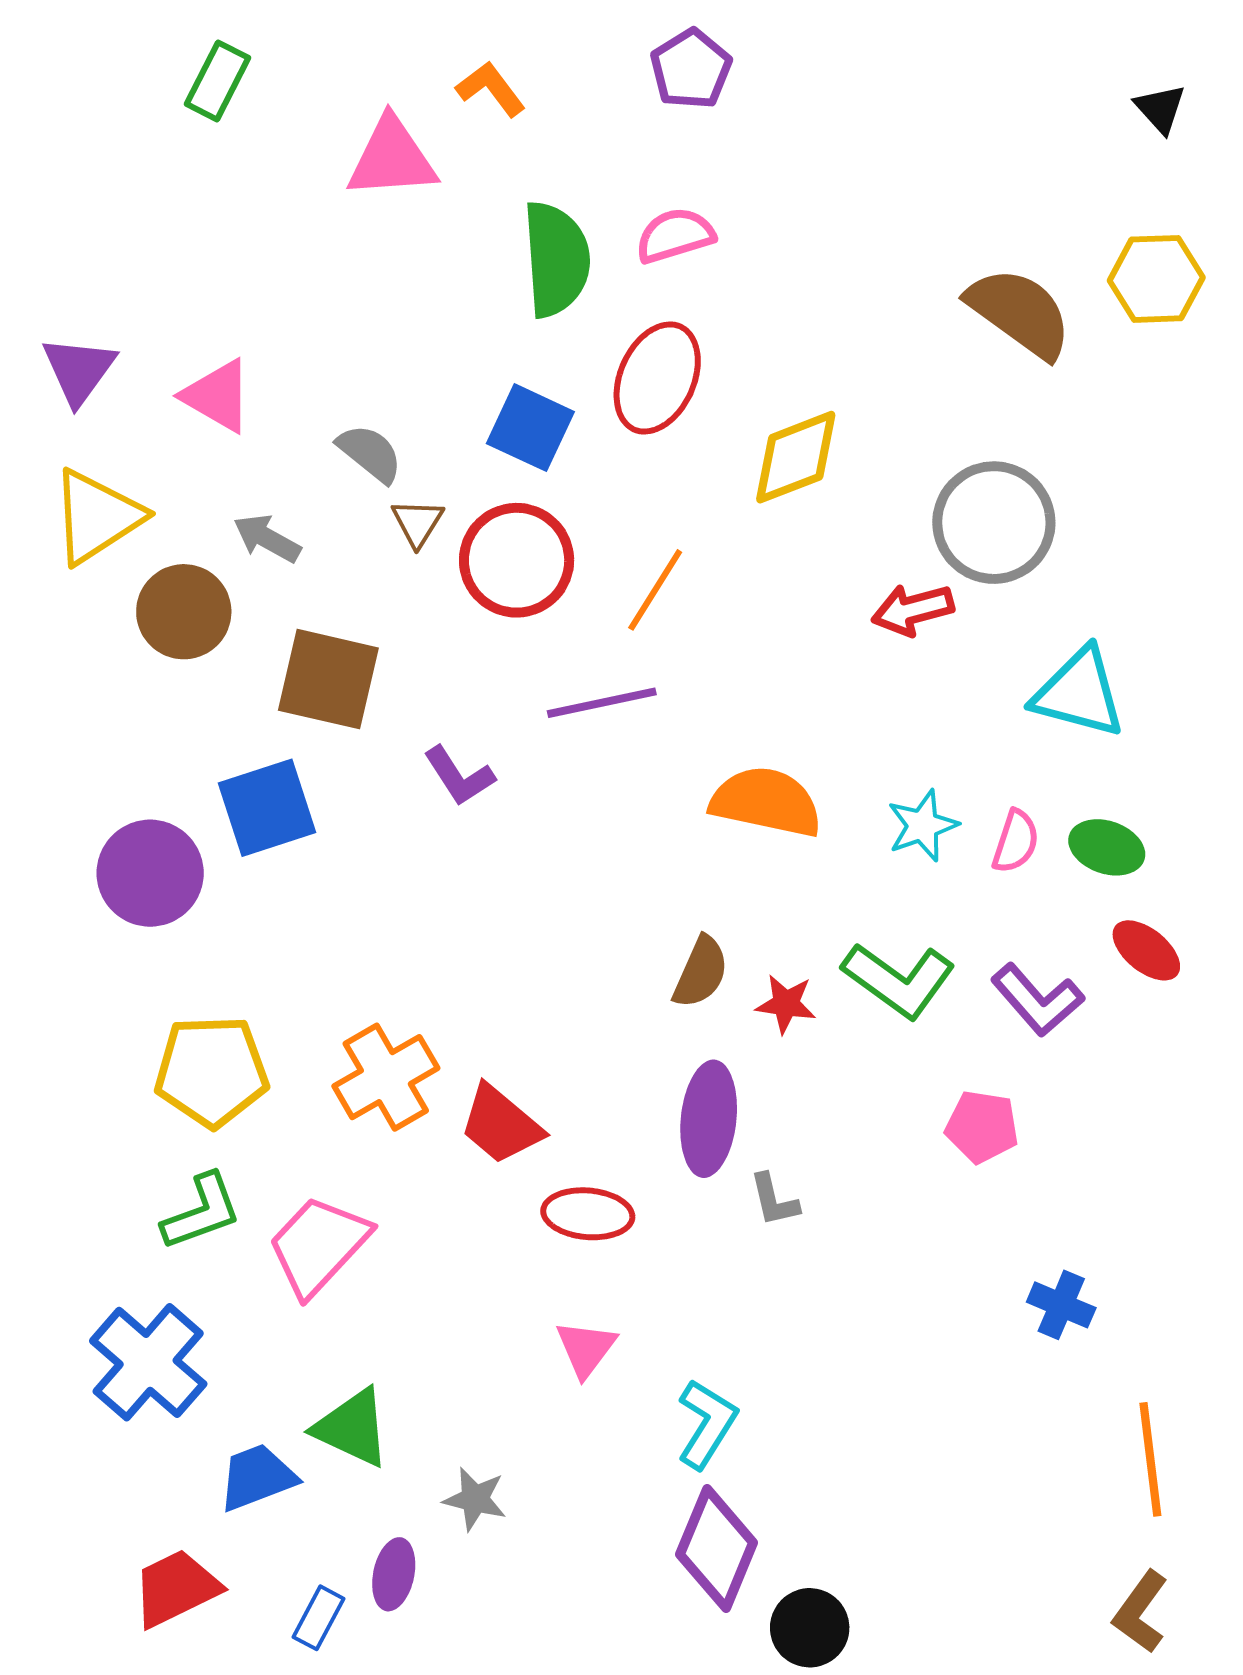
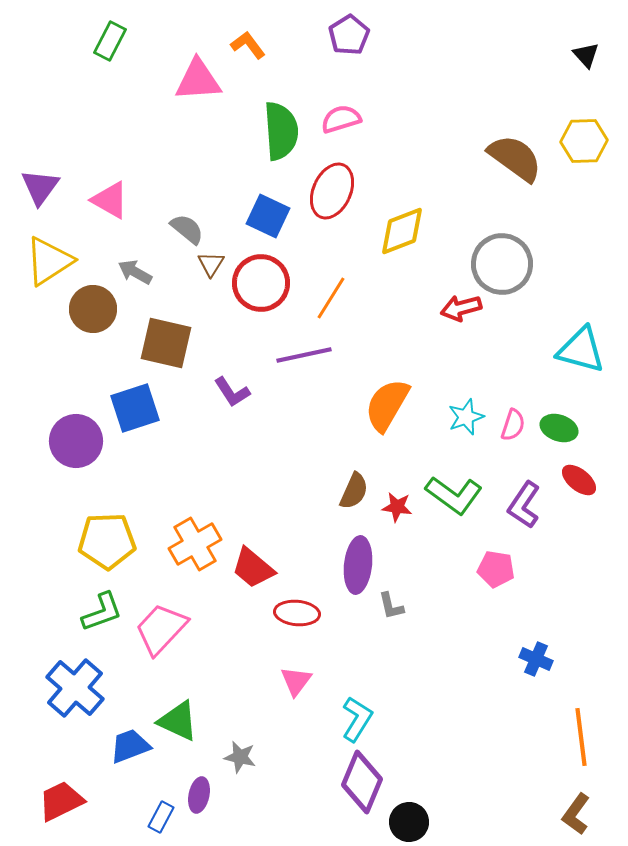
cyan triangle: (1079, 693) -> (581, 350), moved
orange semicircle: (766, 802) -> (387, 405), turned -72
purple L-shape: (1037, 1000) -> (524, 505), turned 75
red trapezoid: (176, 1588) -> (61, 801), moved

